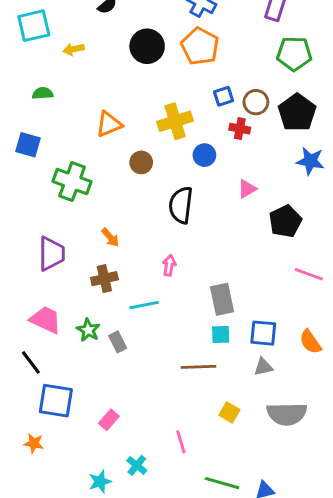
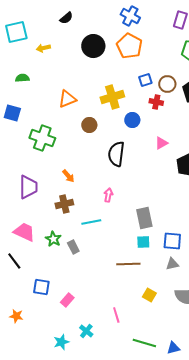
blue square: (56, 401) -> (41, 287), moved, size x0.7

